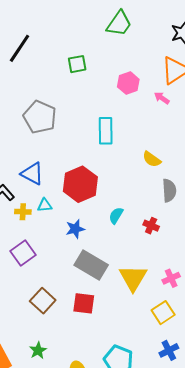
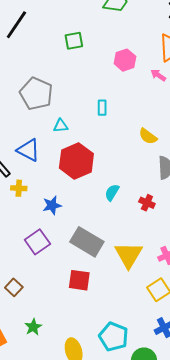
cyan rectangle: (106, 131) -> (102, 108), size x0.6
cyan triangle: (45, 205) -> (61, 126), moved
blue star: (75, 229) -> (52, 205), moved
purple square: (23, 253) -> (37, 242), moved
brown square: (43, 301) -> (14, 287), moved, size x0.7

